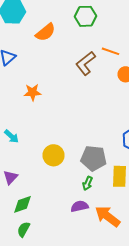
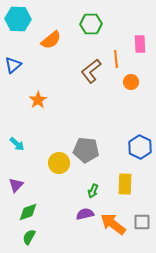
orange line: (110, 51) -> (116, 59), turned 66
orange star: (32, 92) -> (38, 100), turned -30
gray pentagon: (94, 158) -> (86, 150), moved

